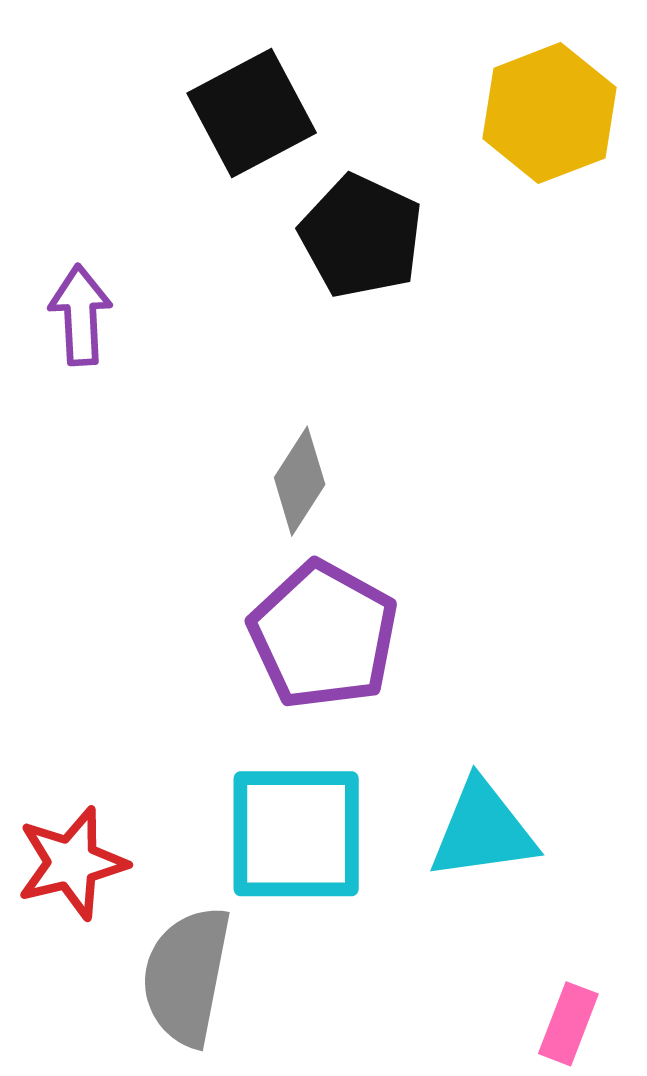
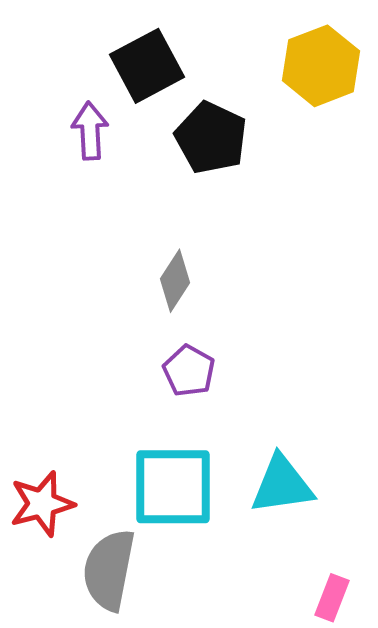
purple arrow: (80, 315) -> (90, 131), moved
purple pentagon: (324, 635) -> (189, 371), size x0.6

